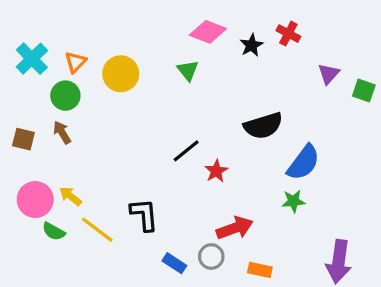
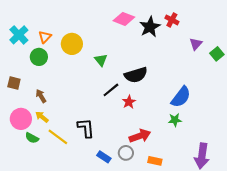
black star: (251, 45) -> (150, 27), size x1.5
green triangle: (188, 70) -> (101, 60), moved
green square: (364, 91) -> (217, 54), turned 32
black semicircle: (263, 126) -> (136, 75), moved
brown arrow: (62, 132) -> (41, 96), moved

